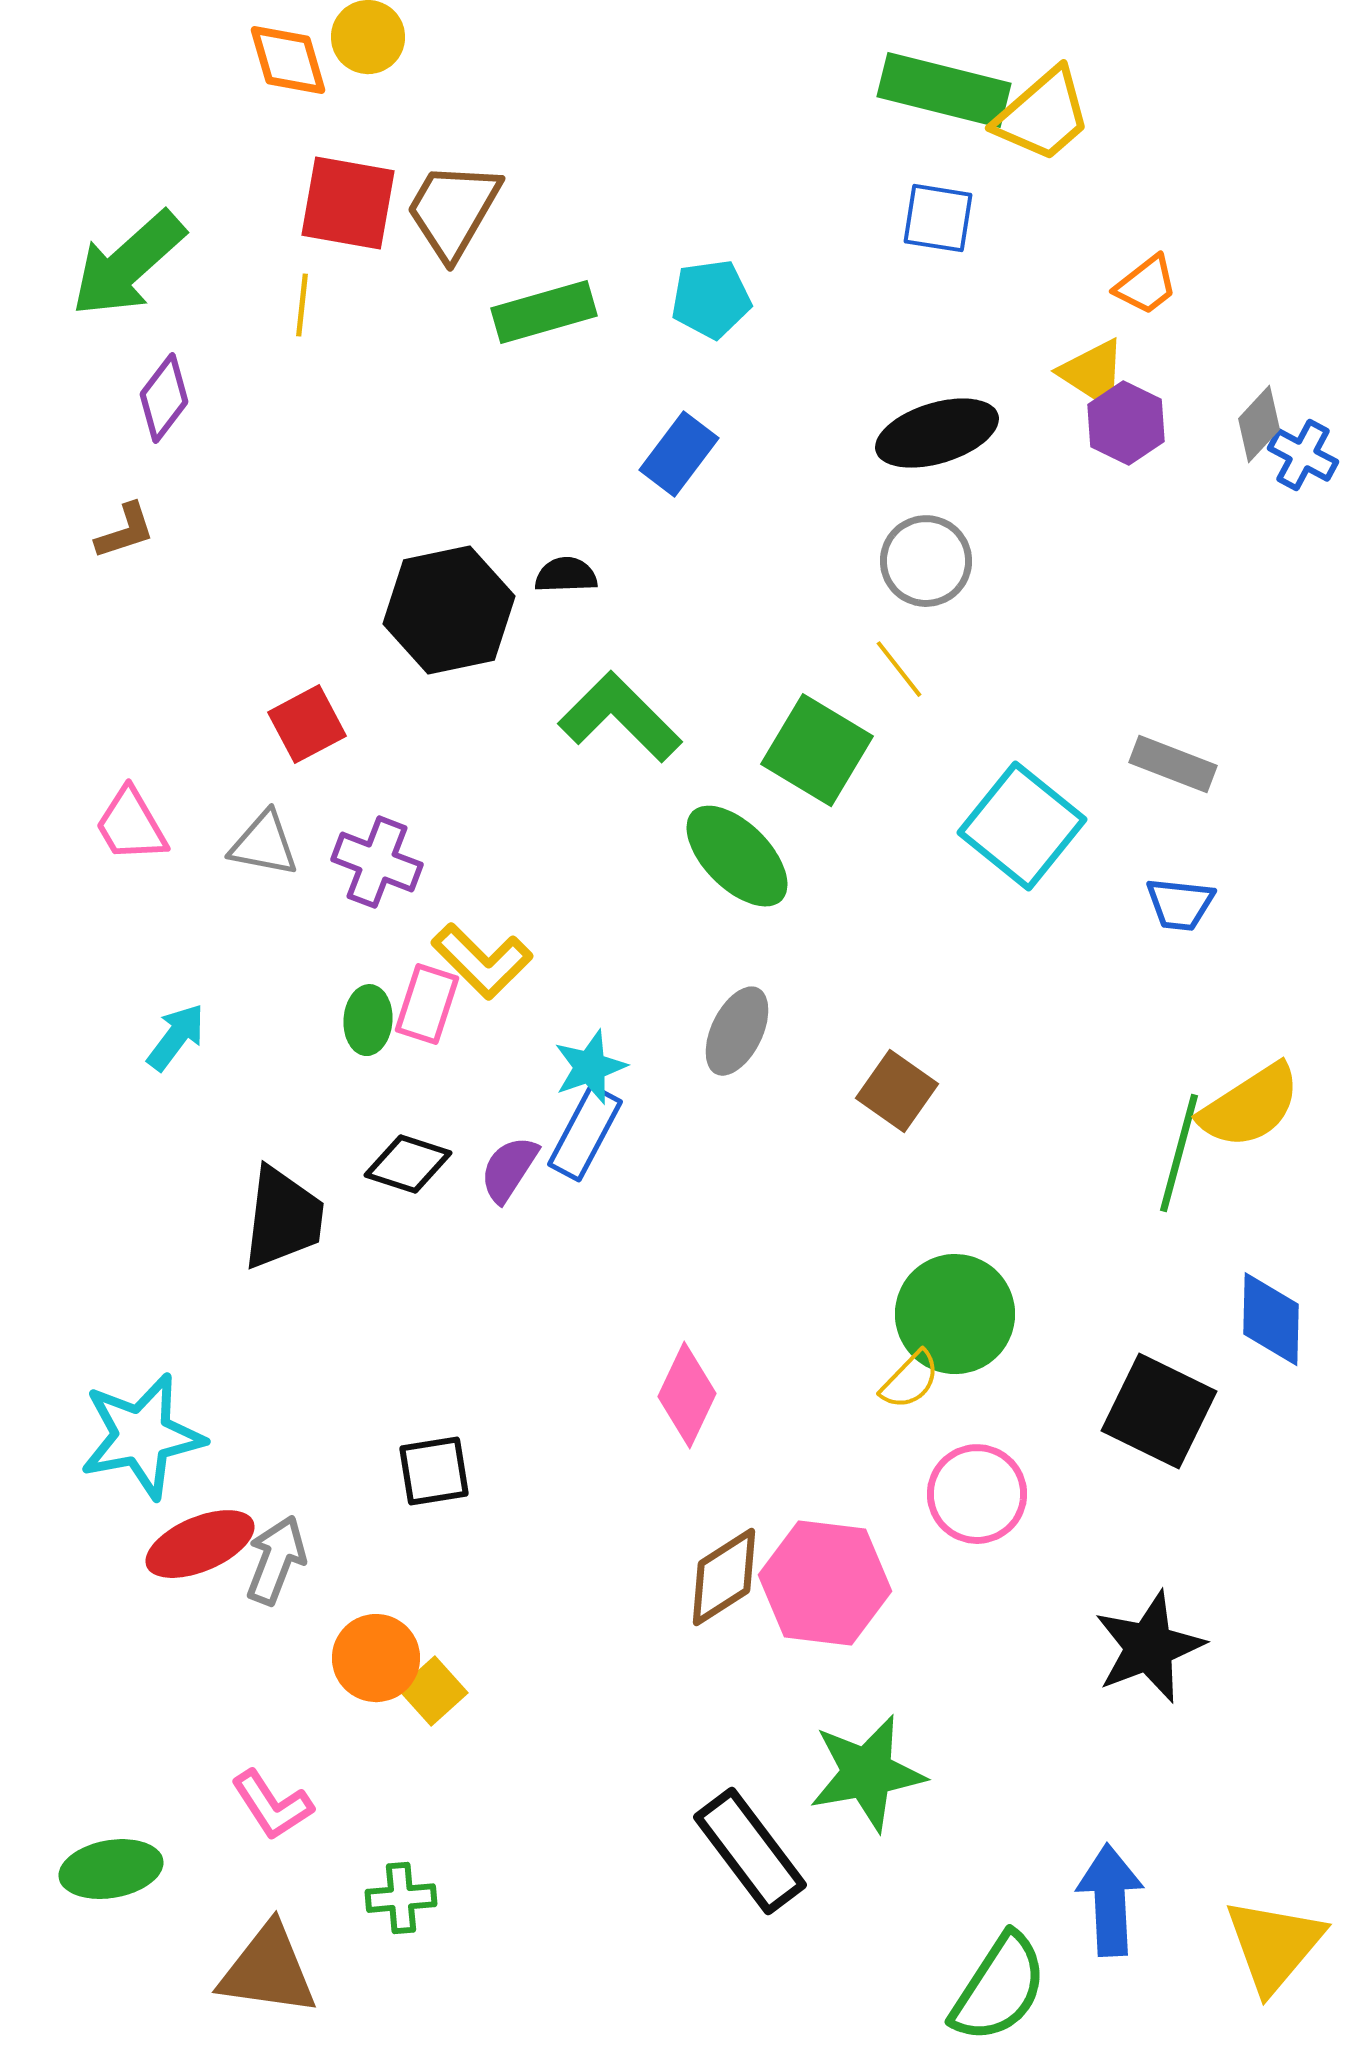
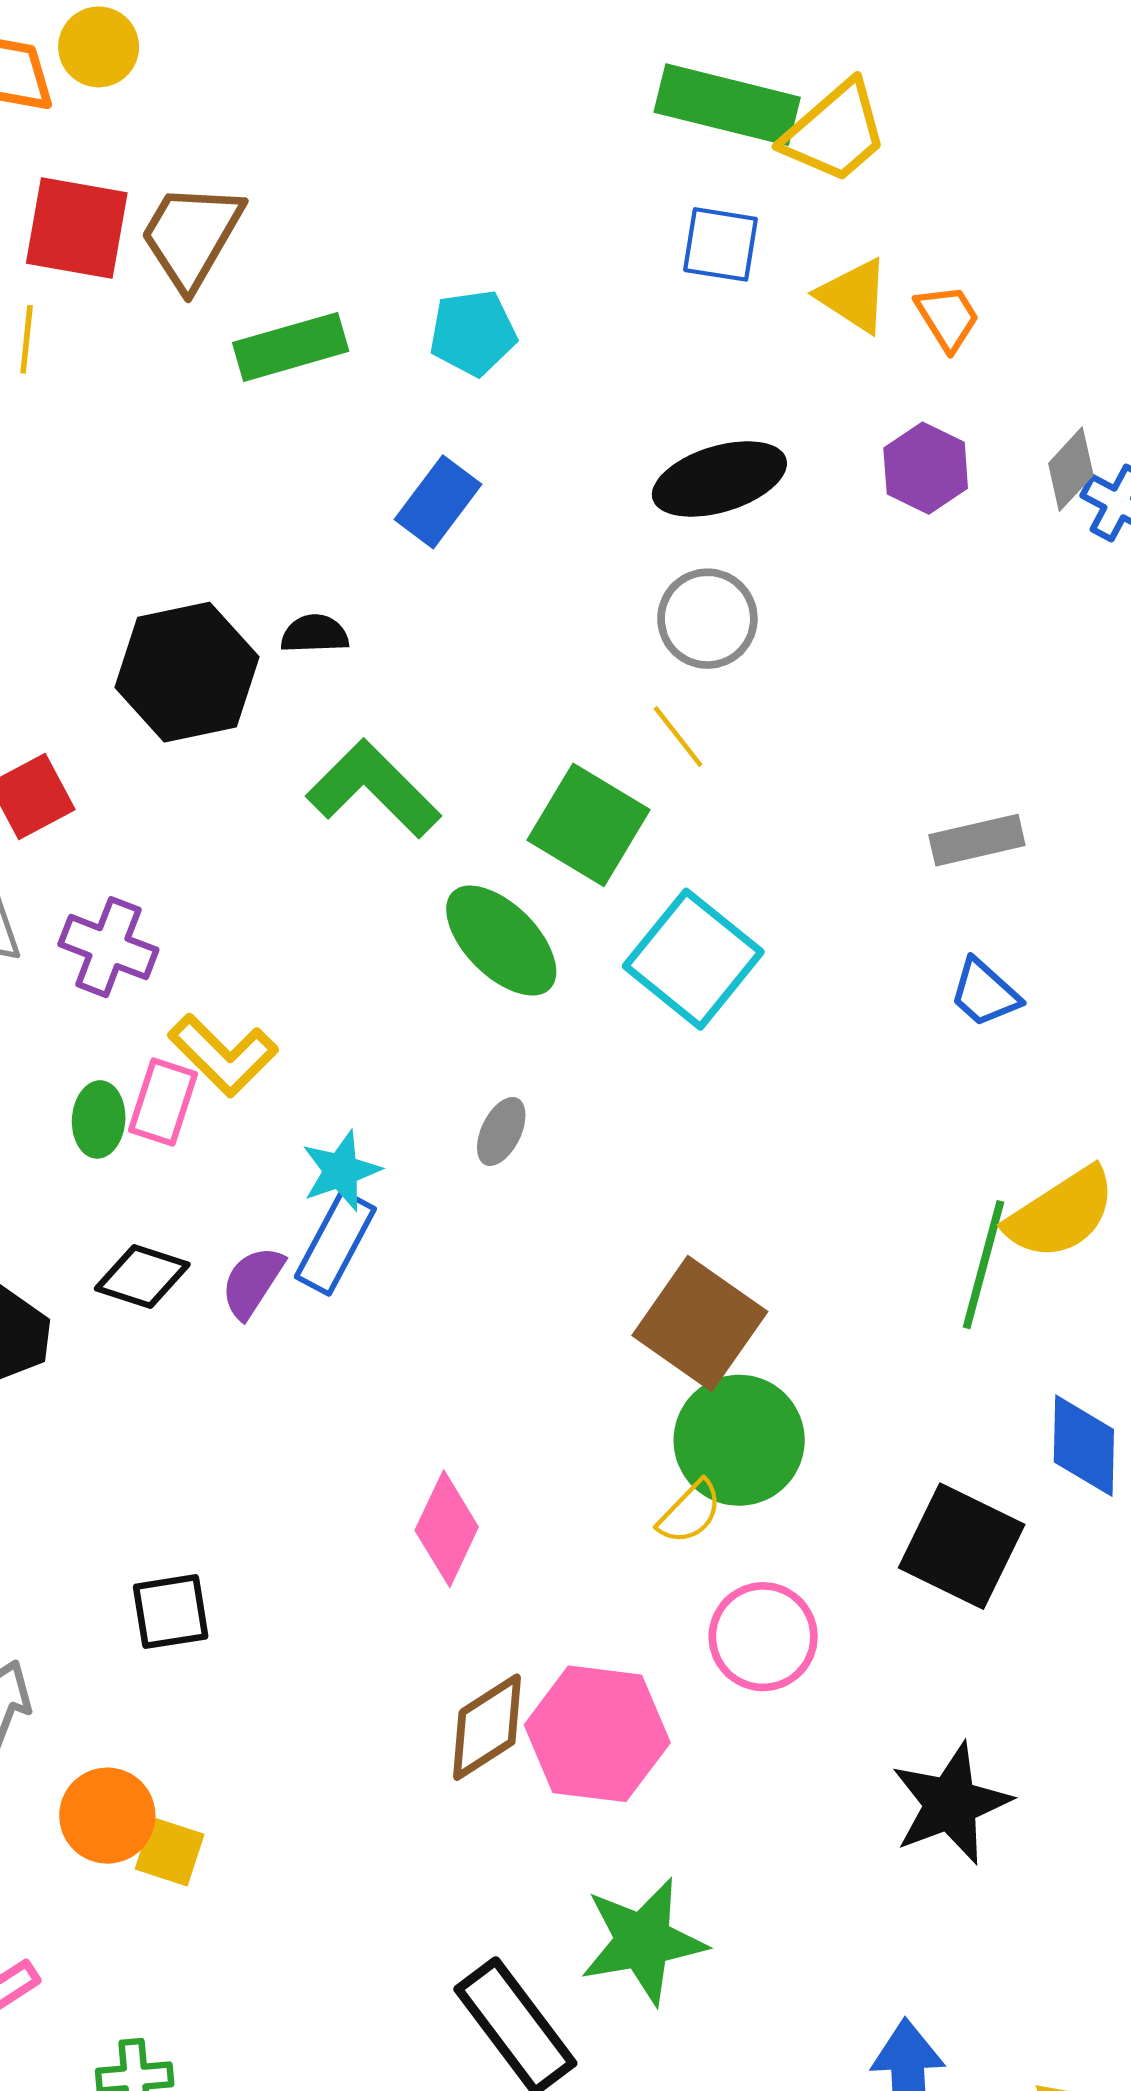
orange trapezoid: (1146, 285) -> (947, 318), turned -84
yellow triangle: (1093, 373) -> (854, 296), moved
gray rectangle: (1173, 764) -> (977, 840), turned -34
cyan square: (1022, 826) -> (693, 959), moved
blue trapezoid: (1180, 904) -> (985, 993), turned 36
gray ellipse: (737, 1031) -> (501, 1131), size x0.7
brown square: (897, 1091) -> (700, 1324), moved, size x1.5
yellow square: (433, 1691) -> (170, 1852), turned -30

